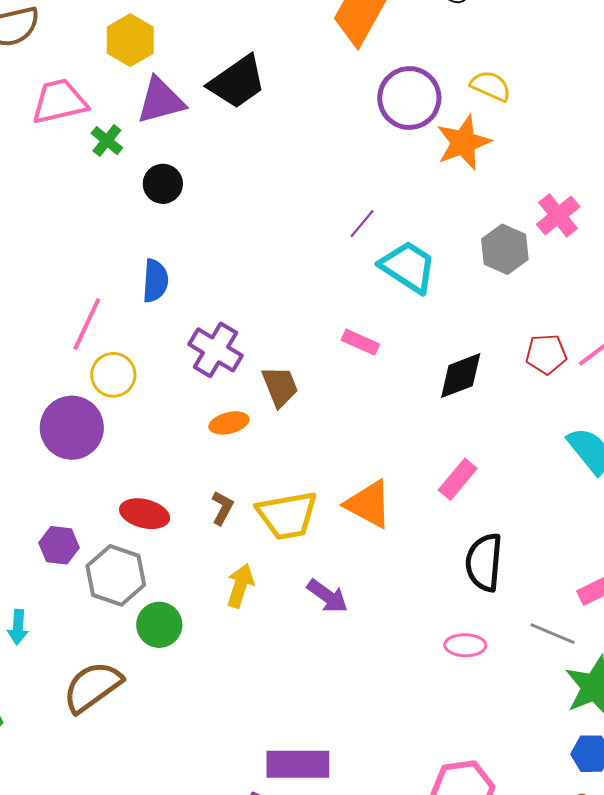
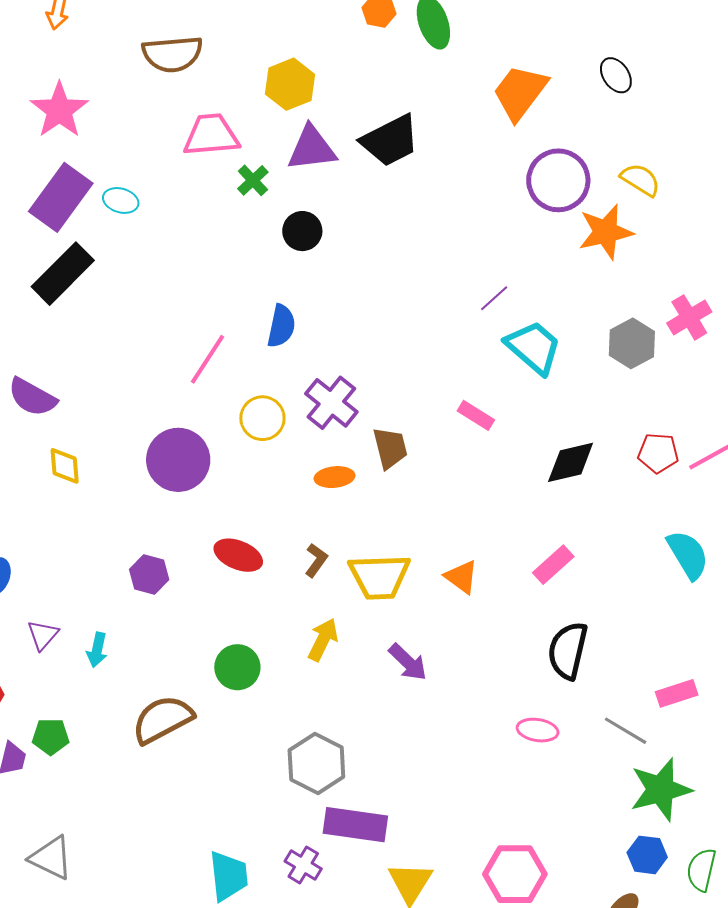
yellow circle: (113, 375) -> (262, 418), moved
orange triangle: (369, 504) -> (461, 577), size x0.7
gray hexagon: (116, 575) -> (316, 764), moved

